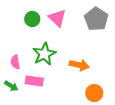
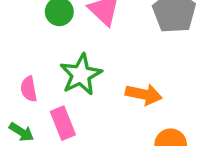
pink rectangle: (34, 81) -> (63, 123), turned 60

